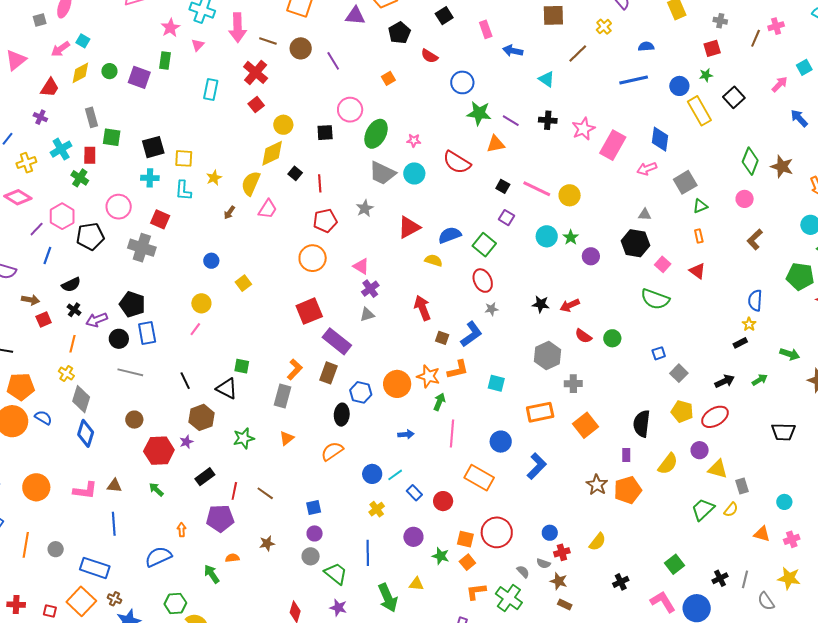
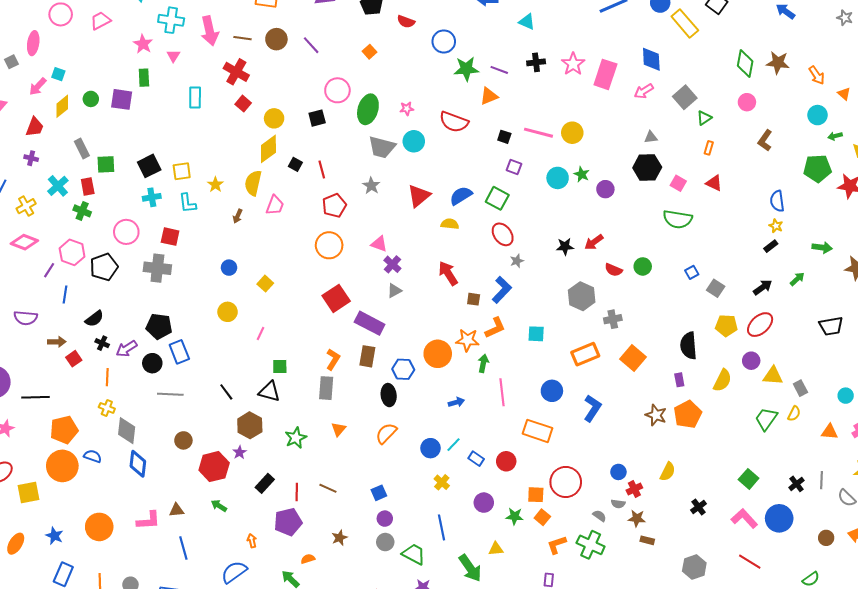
orange rectangle: (699, 236) -> (709, 148), turned 40
pink line: (195, 329) -> (260, 333), moved

